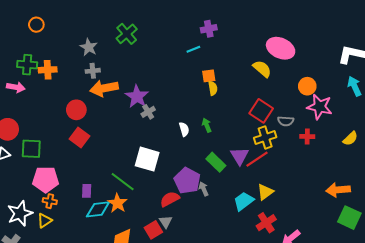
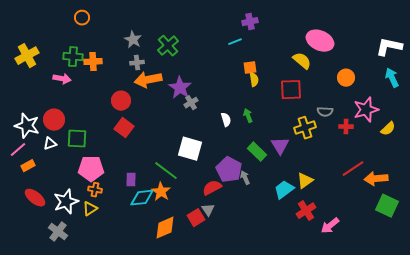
green cross: (127, 34) -> (168, 46), moved
pink star: (320, 107) -> (366, 110), moved, turned -30
red square: (261, 111) -> (291, 90), moved, turned -35
red line: (257, 159) -> (353, 169), moved

